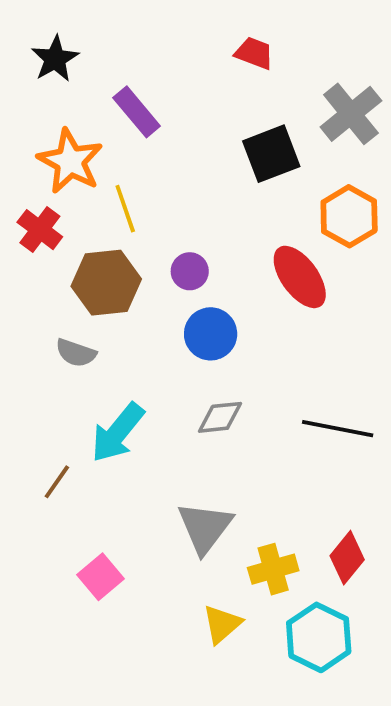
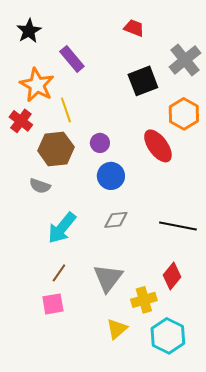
brown line: (57, 482) -> (59, 273), moved
red diamond: (347, 558) -> (172, 276), moved
pink square: (101, 577) -> (53, 304), turned 30

